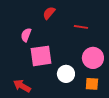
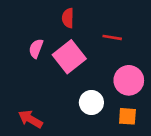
red semicircle: (49, 13) -> (68, 18), turned -40
pink square: (41, 56) -> (69, 57), moved, turned -30

